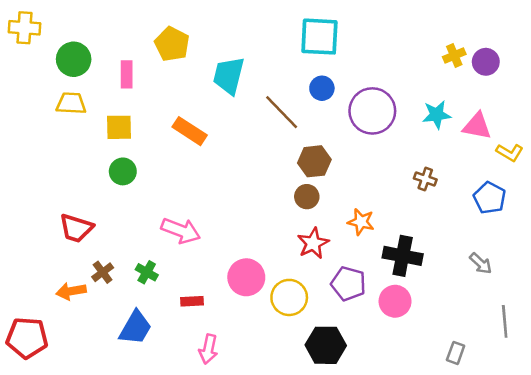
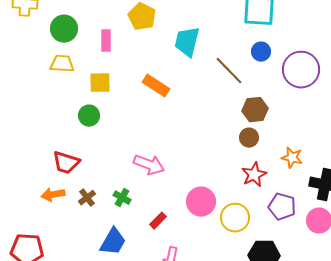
green circle: (123, 171) -> (89, 116), moved
orange arrow: (71, 291) -> (53, 195), moved
red rectangle: (192, 301) -> (158, 221), turned -42

